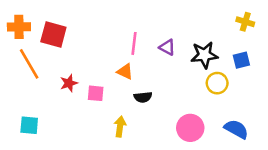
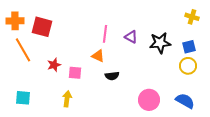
yellow circle: (217, 83) -> (188, 66), moved
yellow arrow: (120, 127) -> (67, 99), moved

